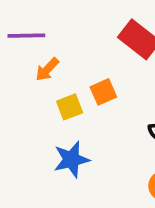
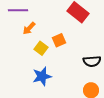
yellow square: (70, 107) -> (41, 48), turned -32

